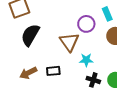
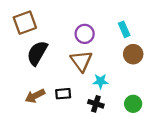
purple circle: (86, 24) -> (85, 34), moved
black cross: (93, 80) -> (96, 104), moved

